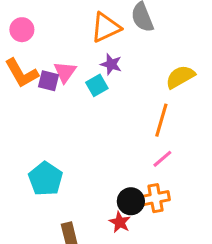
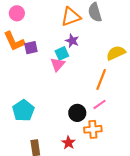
pink triangle: (65, 72) -> (58, 64), moved
purple square: (48, 81) -> (31, 48), turned -32
black circle: (131, 201) -> (77, 113), moved

